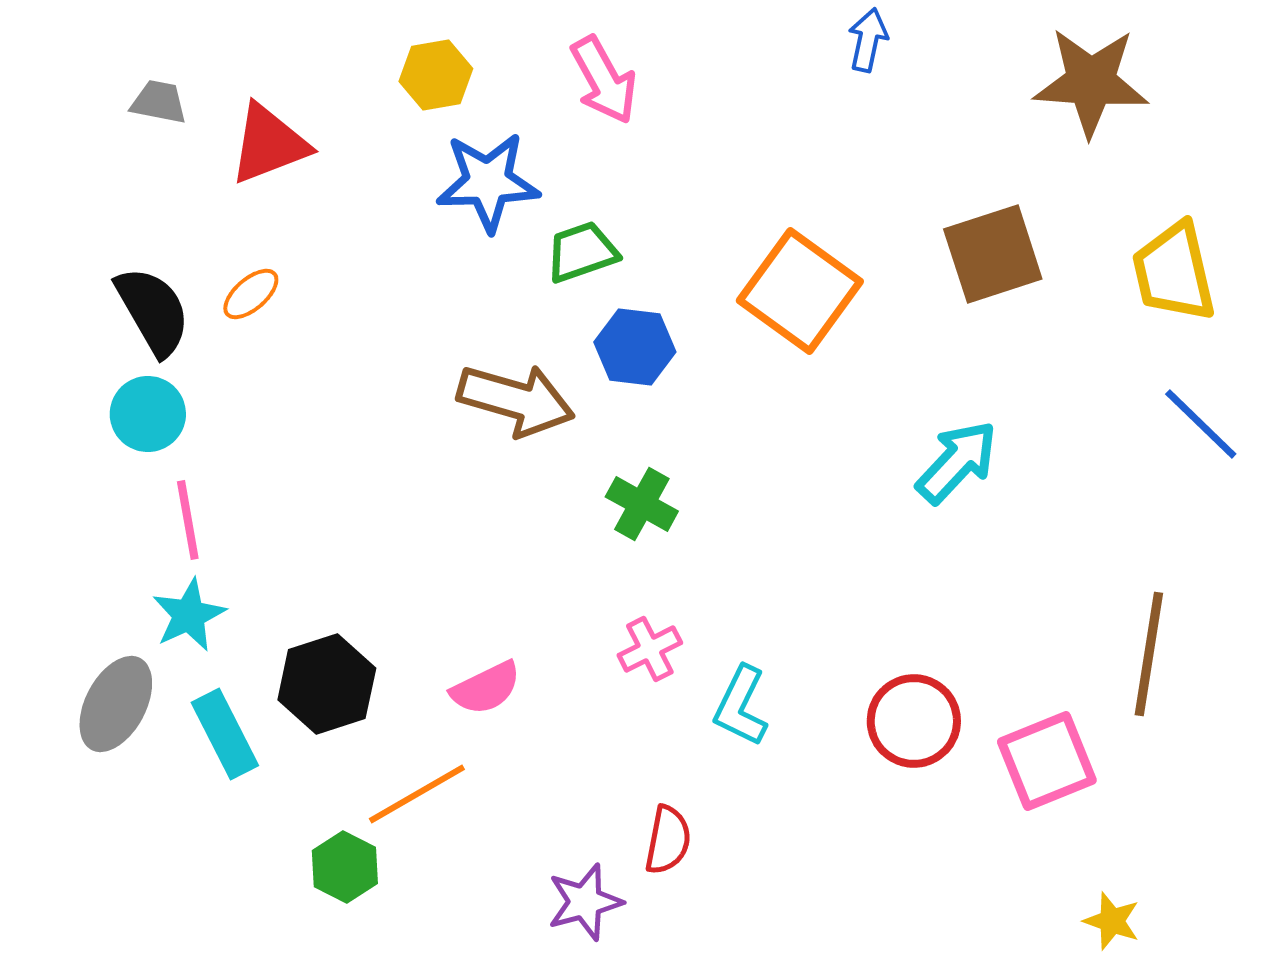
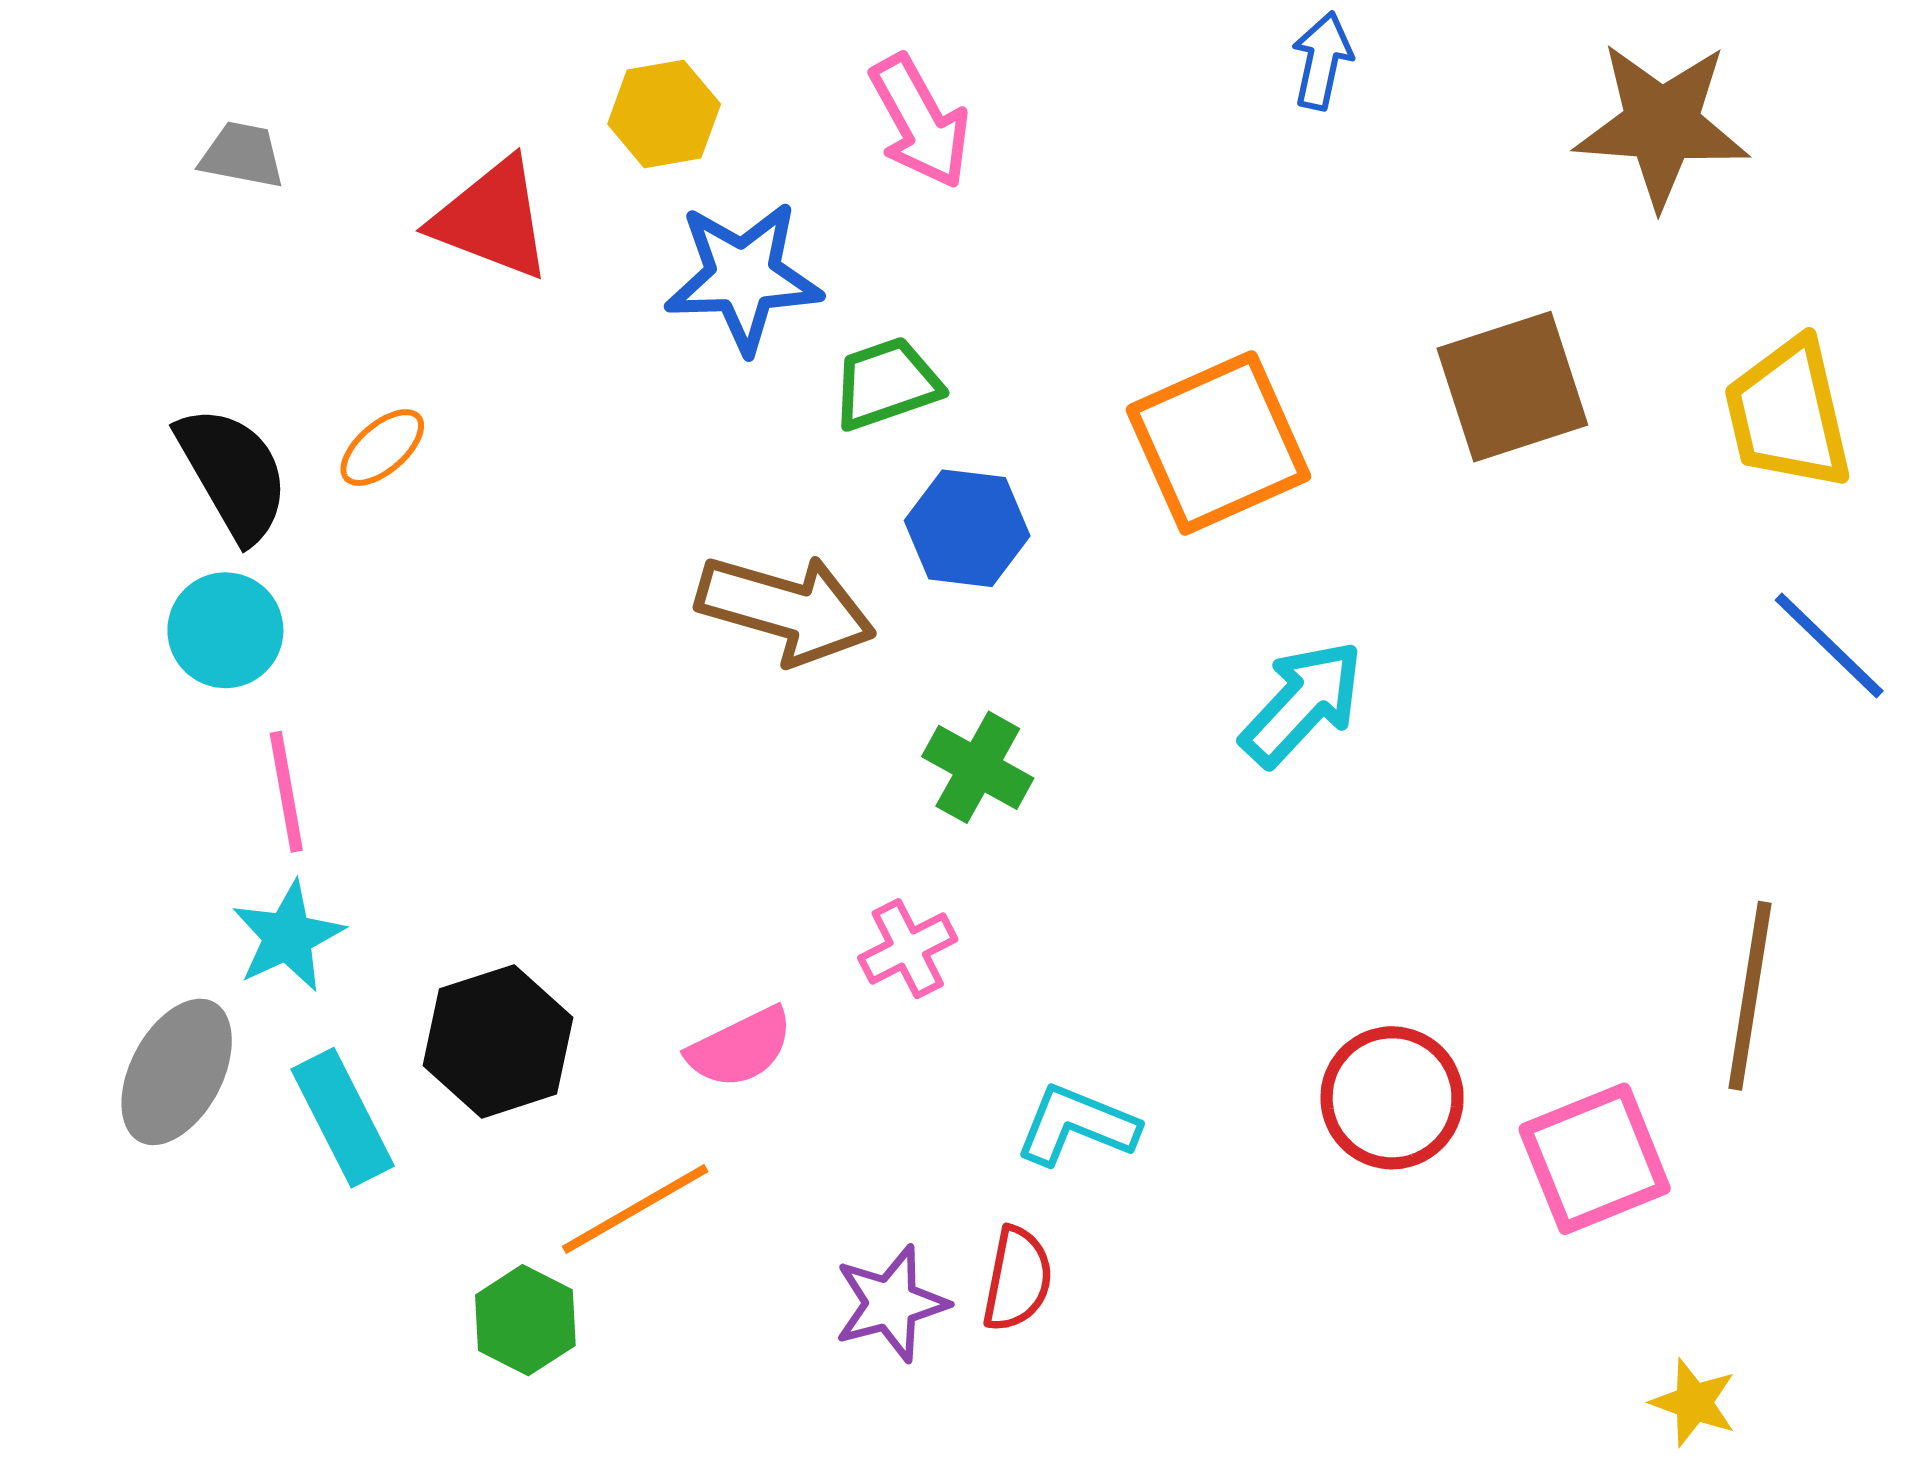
red triangle: (269, 144) -> (492, 219), moved, turned 42
orange square: (800, 291) -> (1218, 443), turned 30
cyan arrow: (957, 462) -> (1302, 703), moved
pink cross: (650, 649) -> (908, 949), moved
cyan L-shape: (741, 706) -> (1077, 1125), moved, turned 86
purple star: (585, 902) -> (891, 1303), moved

